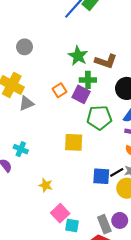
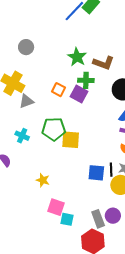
orange square: (60, 90) -> (59, 90), turned -32
green pentagon: (99, 118) -> (54, 129), moved
cyan cross: (21, 149) -> (22, 136), moved
black line: (117, 172) -> (111, 170), turned -64
pink square: (60, 213) -> (56, 207), turned -30

